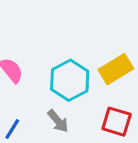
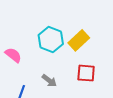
cyan hexagon: (70, 80) -> (51, 40), moved

